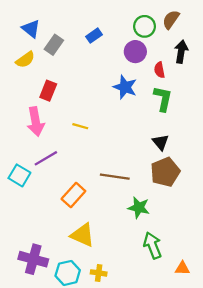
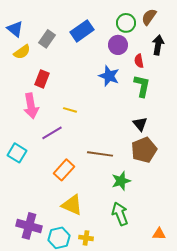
blue triangle: (31, 29) -> (15, 29), moved
blue rectangle: (94, 36) -> (82, 31), size x1.6
purple line: (46, 158) -> (52, 133), moved
green star: (139, 208) -> (121, 181), turned -30
green arrow: (153, 245) -> (120, 214), moved

